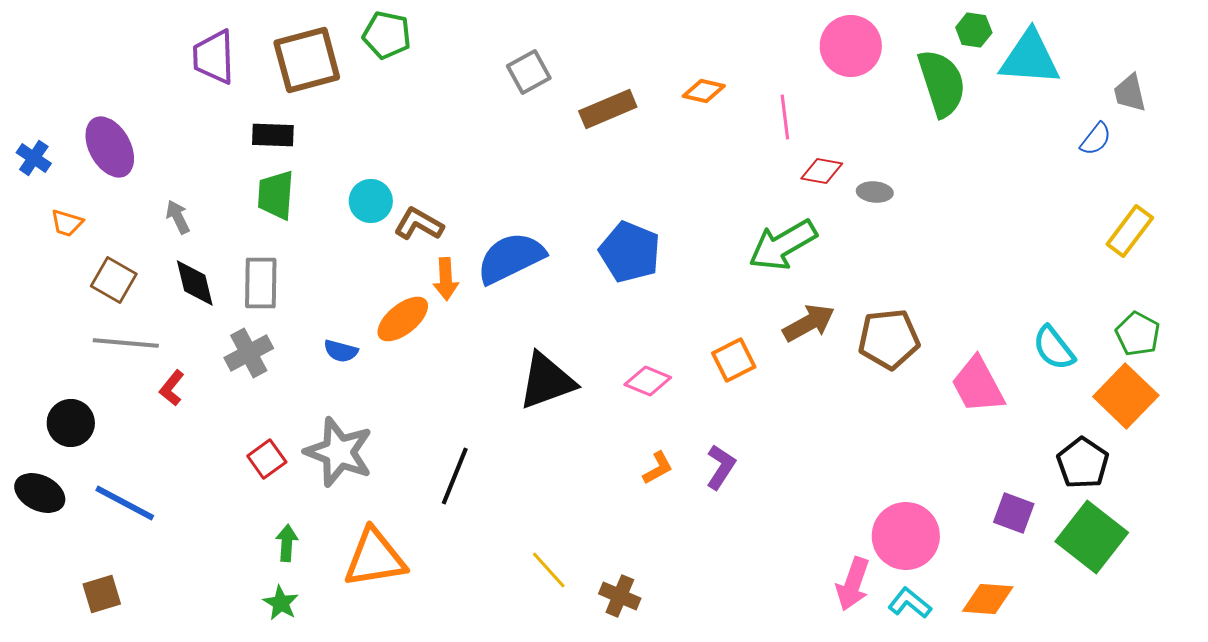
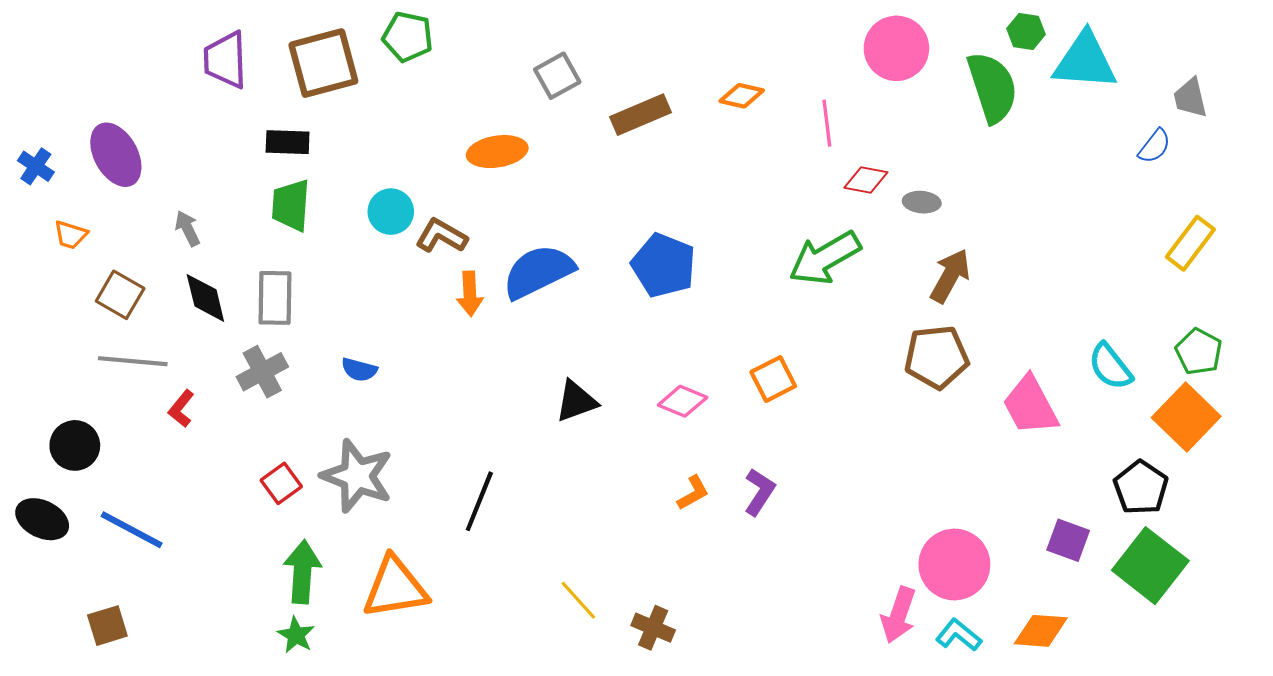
orange ellipse: (403, 319) -> (497, 152), moved, turned 30
brown arrow: (809, 323) -> (950, 276), moved, turned -32
black triangle: (547, 381) -> (576, 401), size x0.7
green arrow: (287, 543) -> (302, 572), size x1.6

